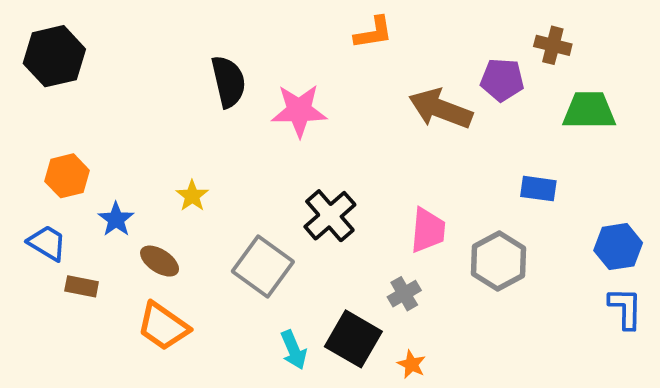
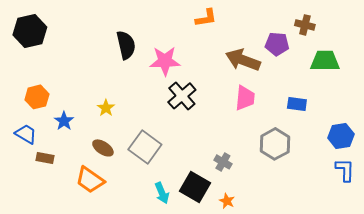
black cross: (330, 216) -> (182, 96), moved
pink trapezoid: (428, 230) -> (245, 98), moved
brown ellipse: (160, 261) -> (103, 148), moved
gray cross: (404, 294) -> (223, 162), turned -30

